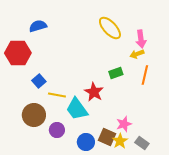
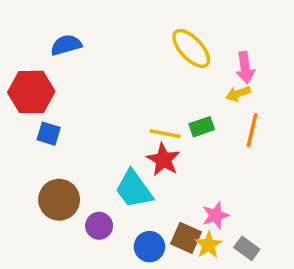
blue square: (39, 81) -> (49, 134), moved, turned -32
yellow line: (57, 95) -> (165, 134), moved

